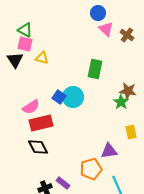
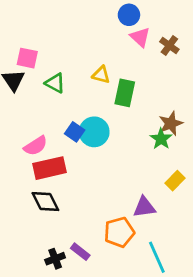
green triangle: (25, 30) -> (55, 83), moved
yellow triangle: (42, 58) -> (101, 75), moved
brown star: (128, 91) -> (171, 124), turned -30
yellow rectangle: (131, 132) -> (175, 181), turned 56

